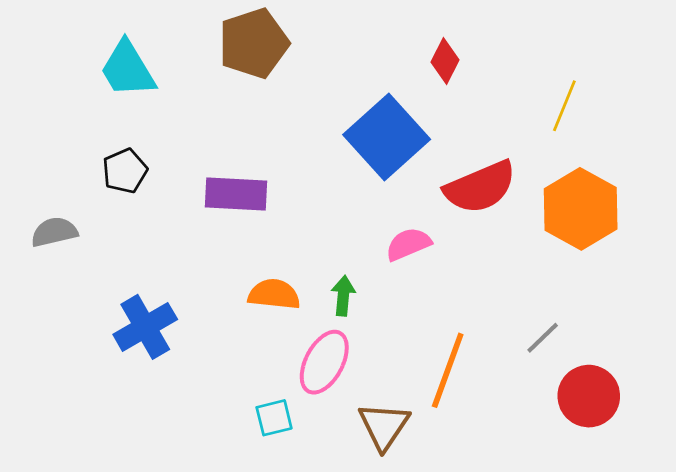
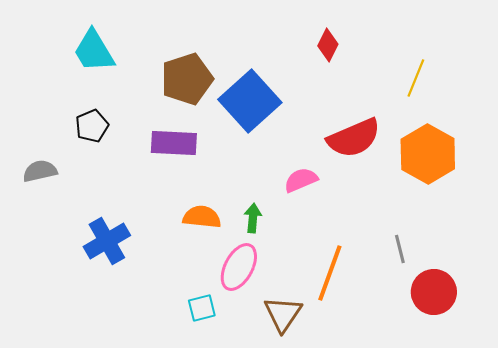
brown pentagon: (254, 43) -> (187, 79), moved
blue square: (387, 137) -> (250, 101), moved
gray line: (543, 338) -> (400, 249), turned -60

